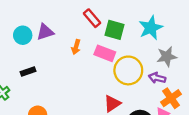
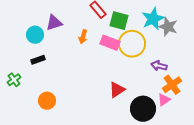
cyan circle: (23, 35) -> (35, 35), moved
gray star: (167, 57) -> (168, 27), moved, turned 30
yellow circle: (128, 70) -> (132, 44), moved

